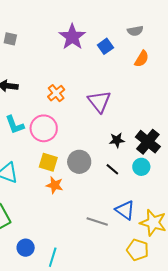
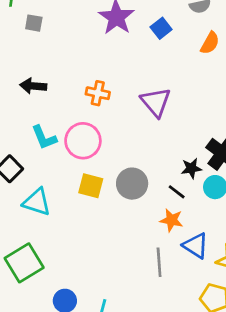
orange cross: (56, 93) -> (98, 93), turned -36
black star: (117, 140) -> (191, 168), moved
orange star: (55, 185) -> (171, 220), moved
gray line: (97, 222) -> (159, 262), turned 70

